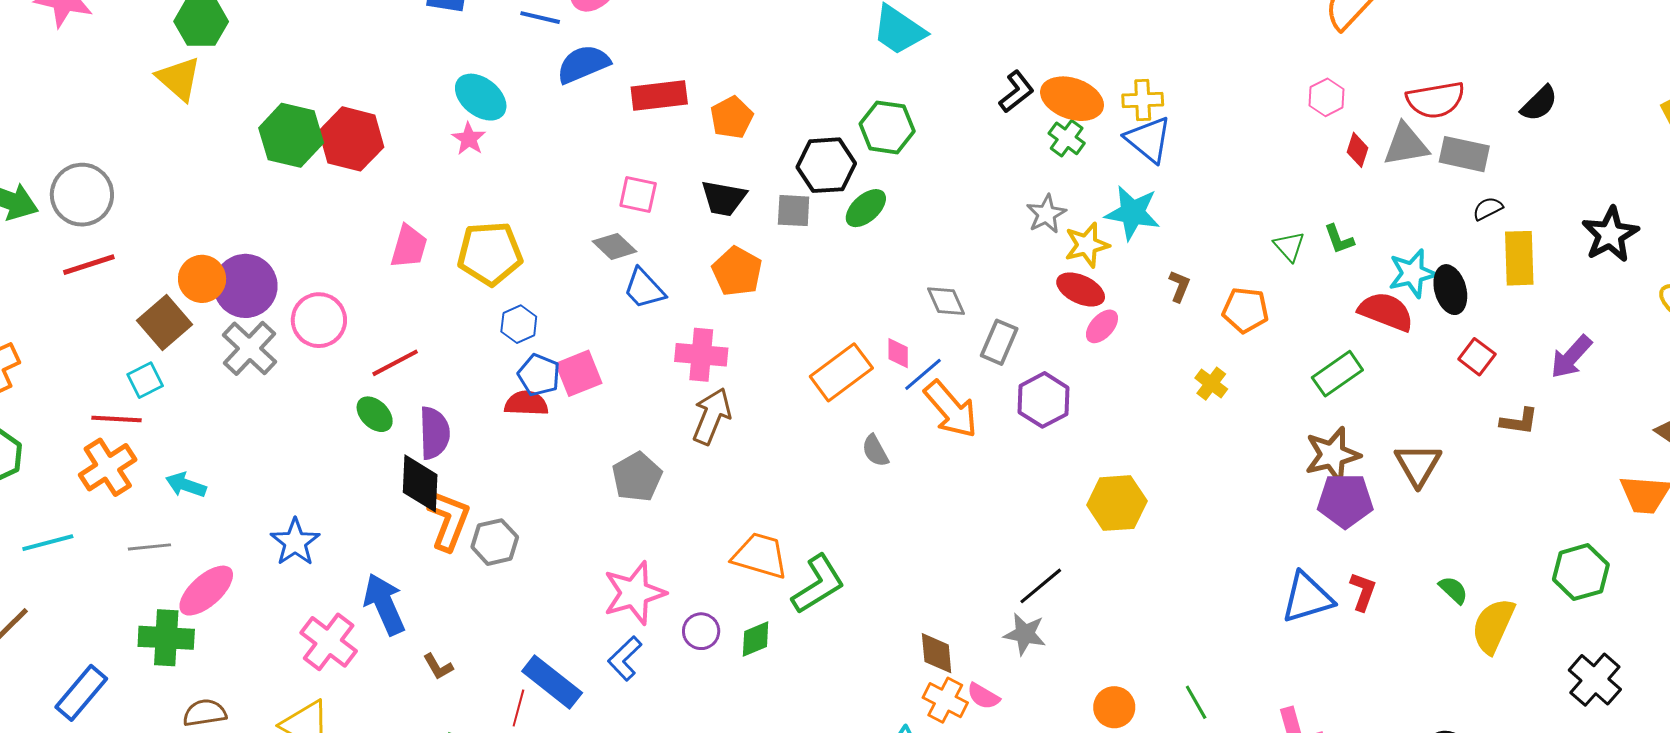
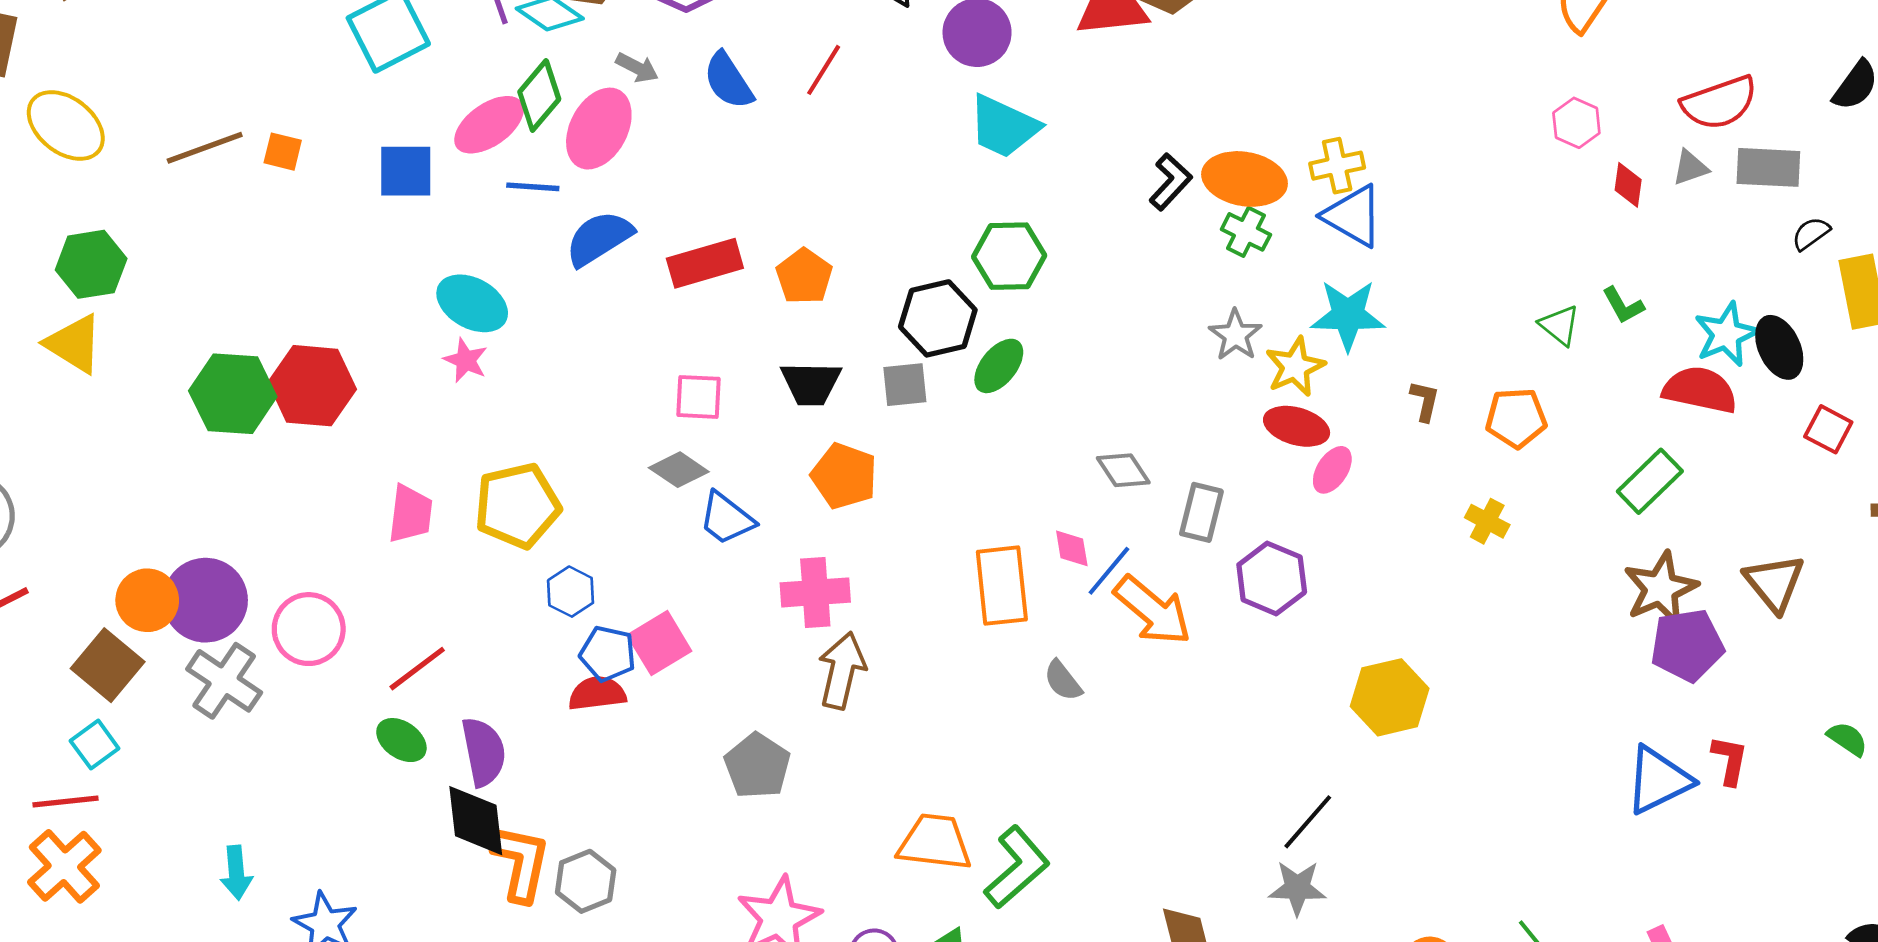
gray triangle: (1406, 145) -> (1690, 168), size x0.6
orange rectangle: (841, 372) -> (1002, 586), turned -50
cyan arrow: (186, 485) -> (236, 873), moved, turned -105

